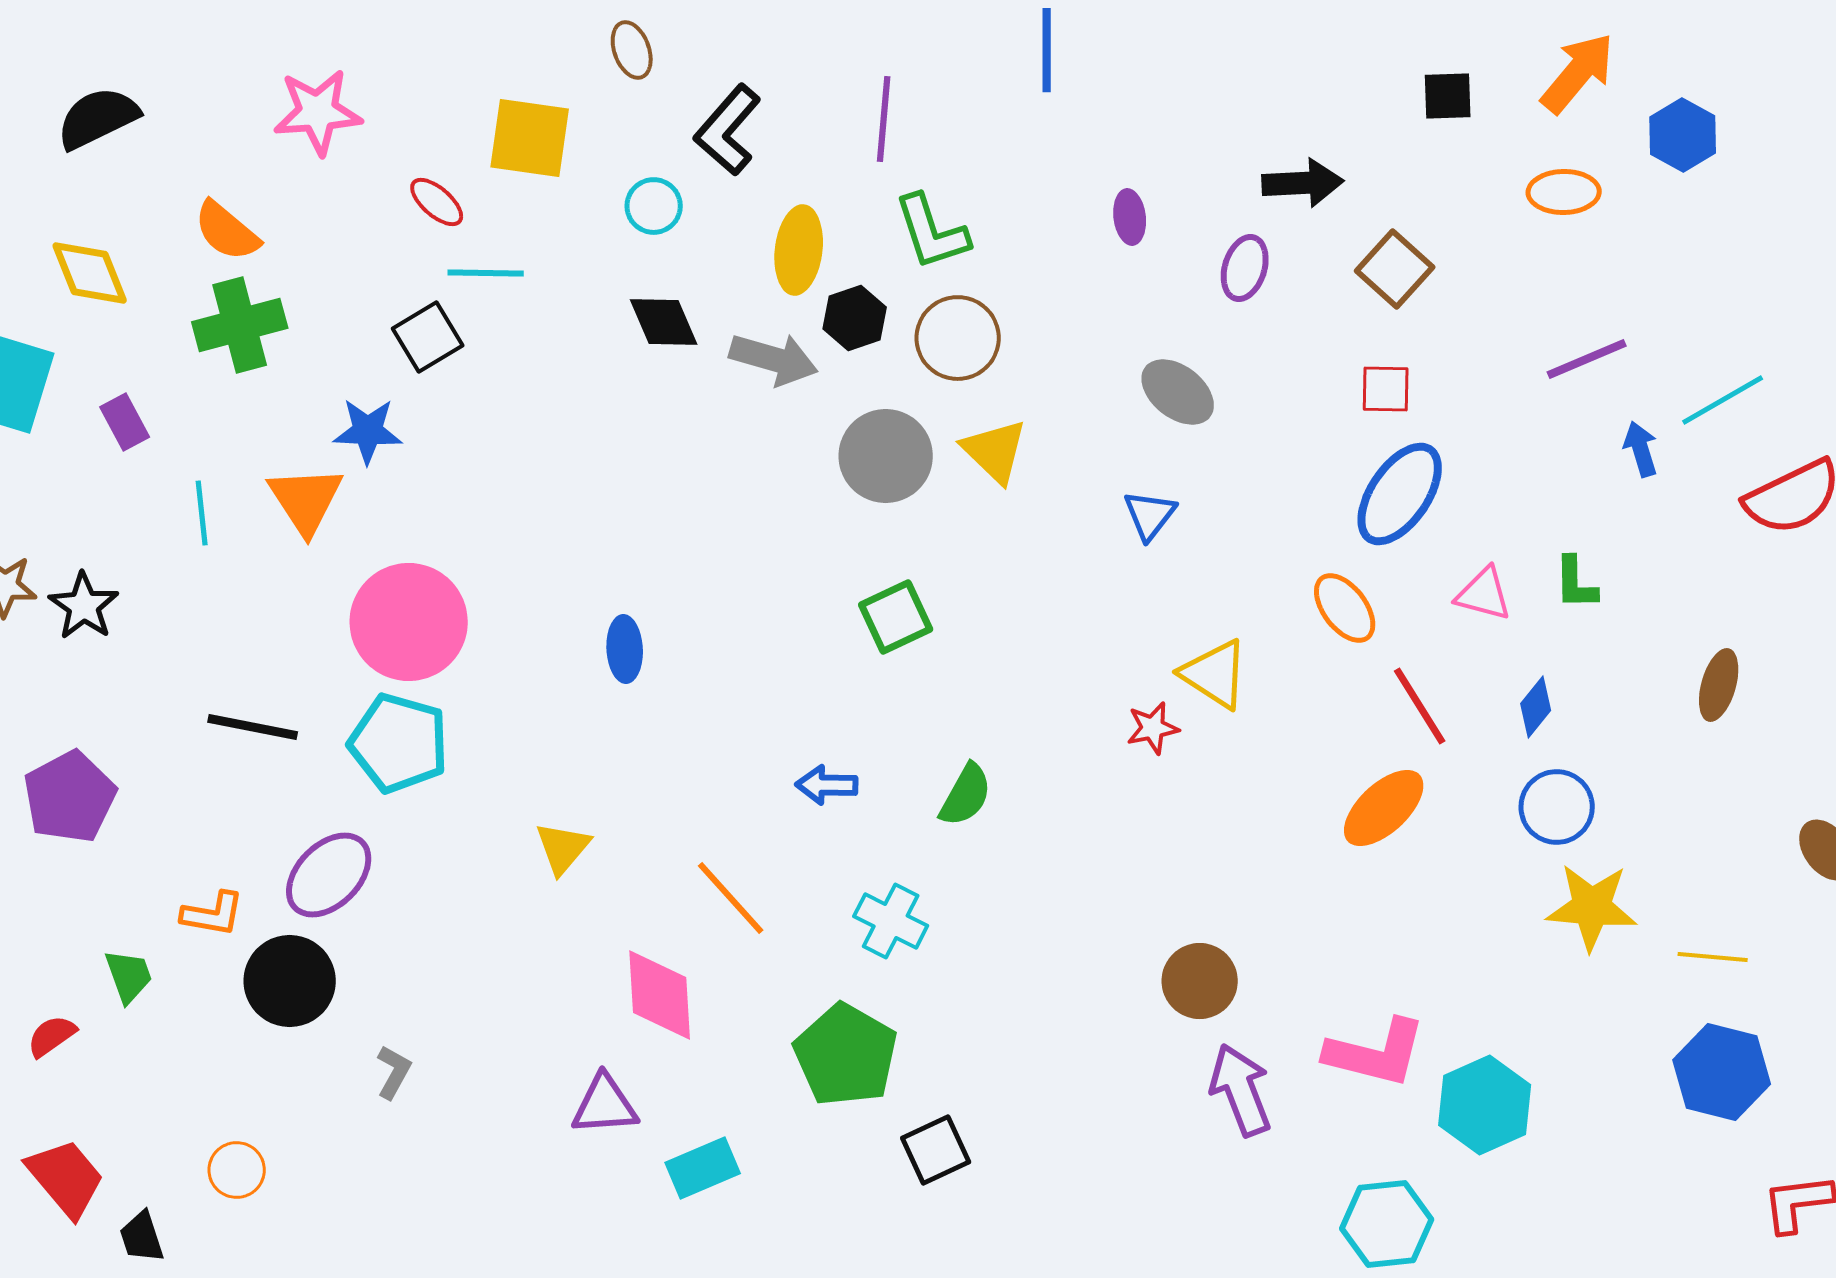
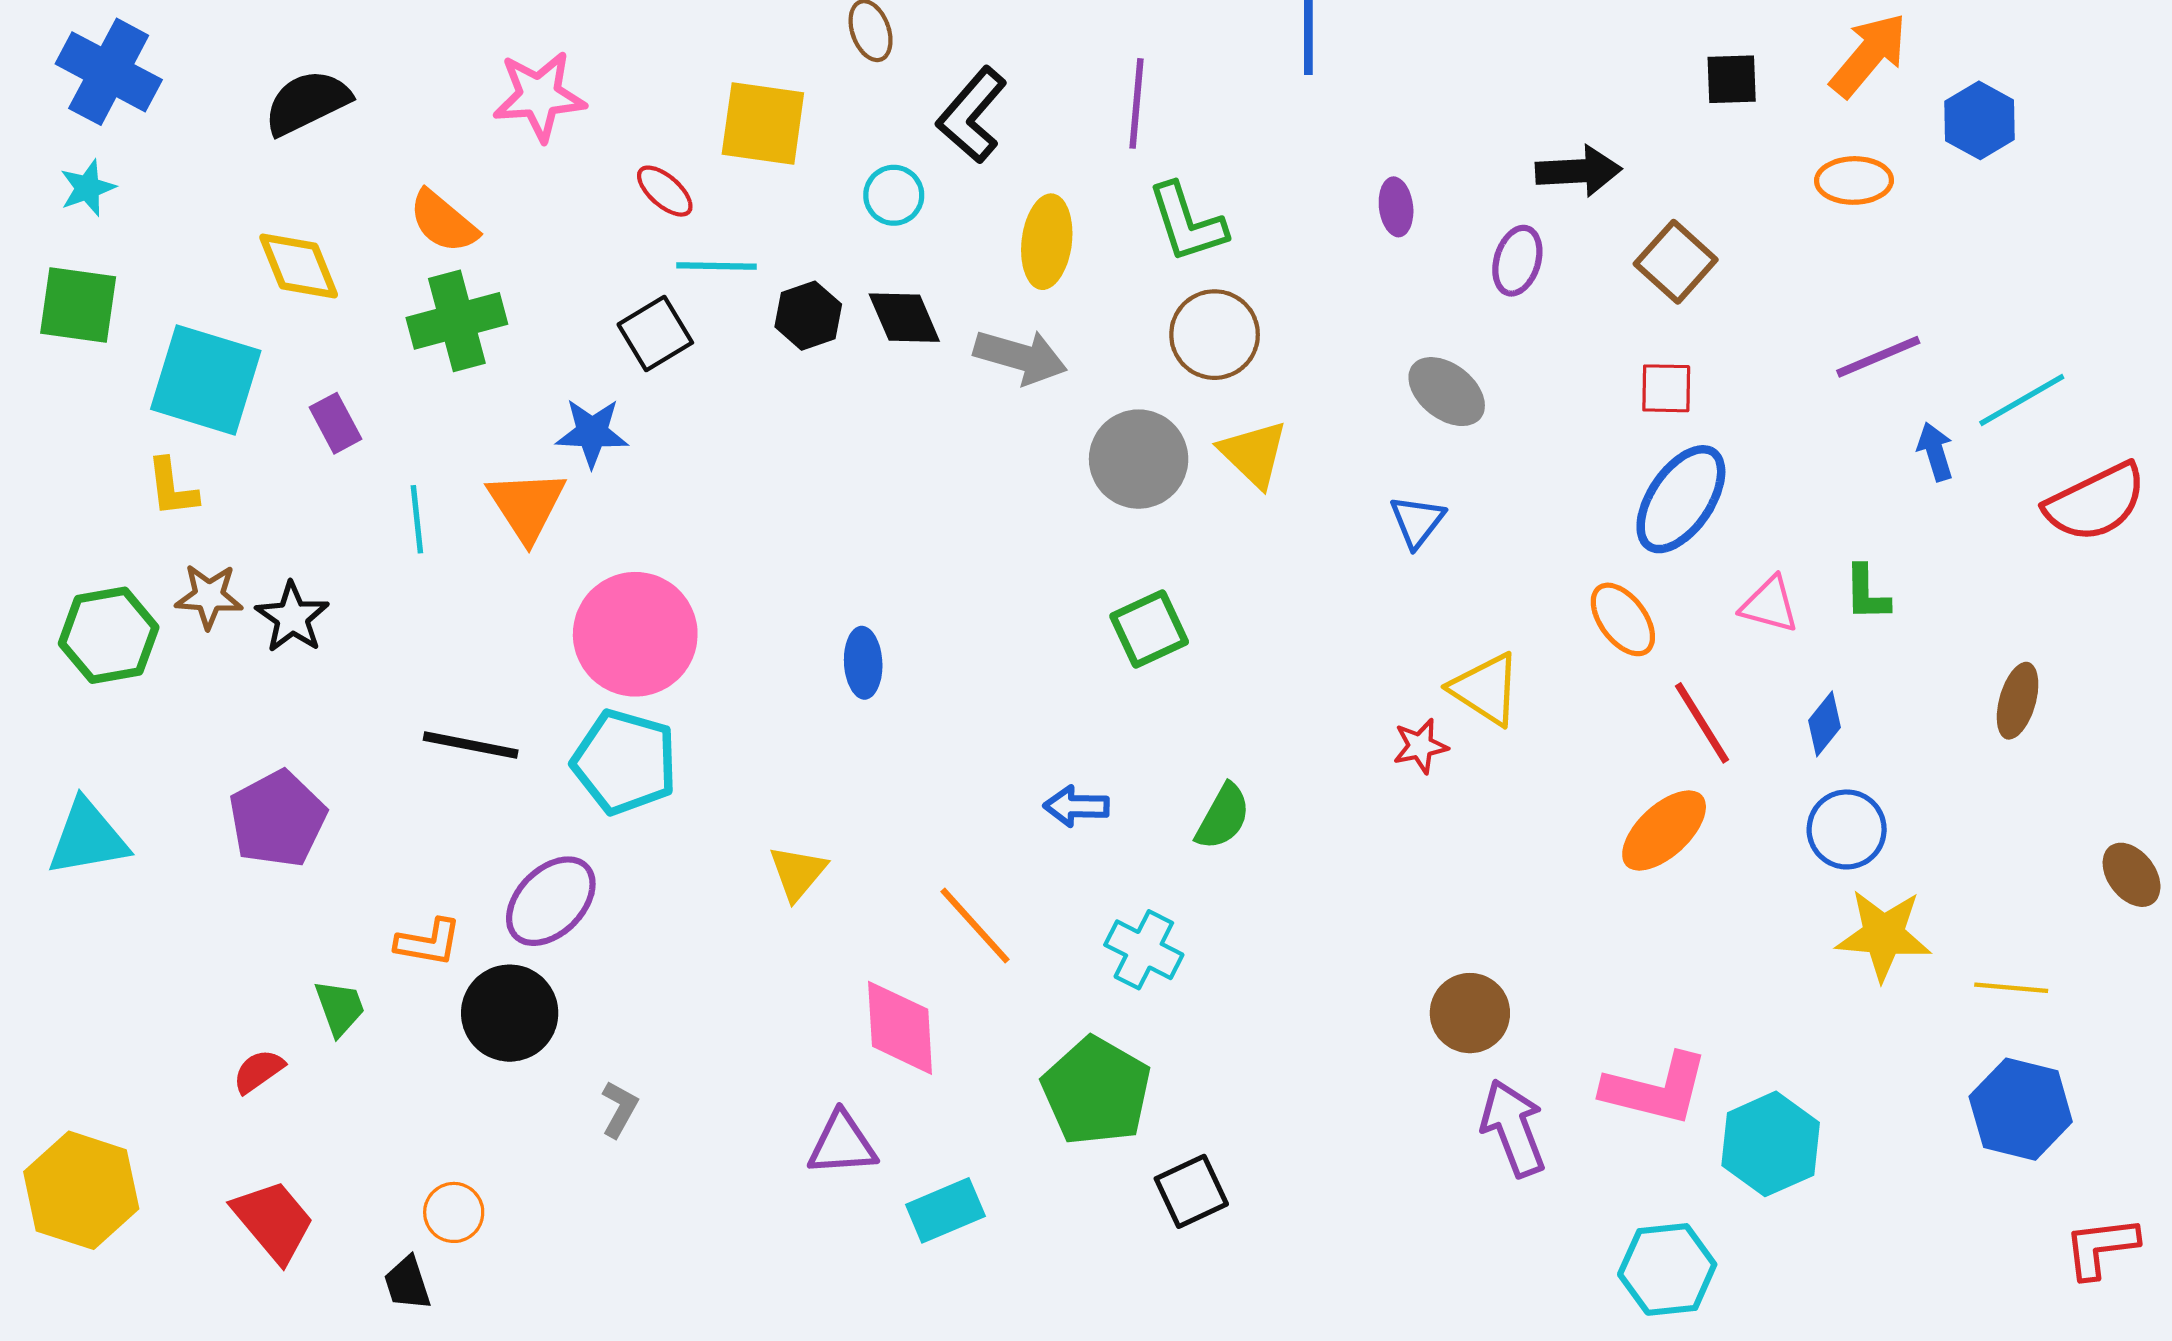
black hexagon: (855, 318) -> (808, 316), moved
black trapezoid: (142, 1237) -> (407, 1283), moved

